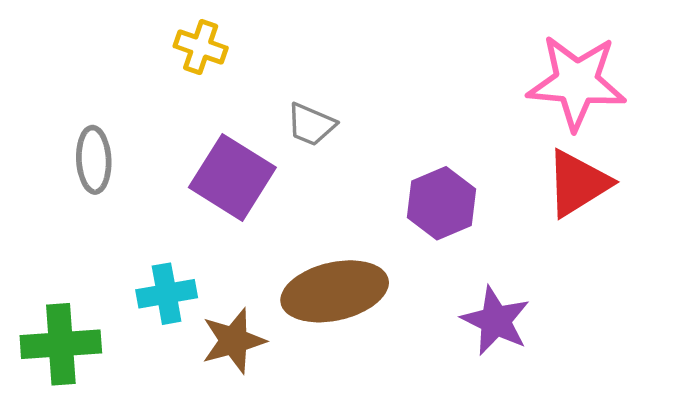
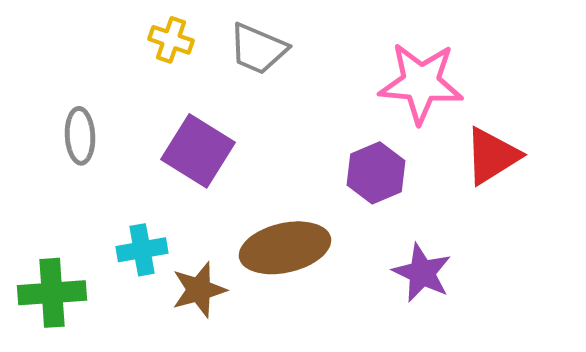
pink star: (577, 82) -> (421, 83), moved
gray trapezoid: (311, 125) -> (258, 49), moved, size x1.4

